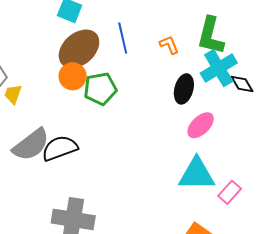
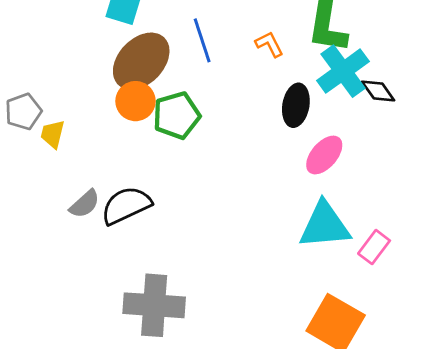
gray semicircle: (31, 145) -> (85, 204), size x0.6

